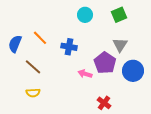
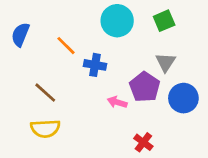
cyan circle: (85, 15) -> (117, 21), size x1.5
orange line: (40, 38) -> (66, 46), moved
blue semicircle: (15, 44) -> (20, 35), moved
yellow semicircle: (33, 93) -> (45, 128), size x1.5

